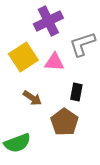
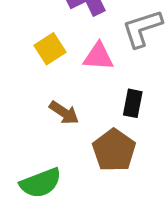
yellow square: (23, 57) -> (50, 49), size x0.7

